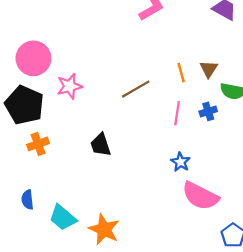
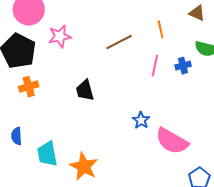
brown triangle: (209, 69) -> (197, 13), moved, turned -42
blue star: (180, 162) -> (141, 120), moved
cyan trapezoid: (63, 218) -> (47, 154), turned 36

